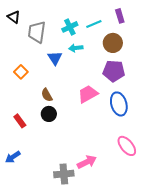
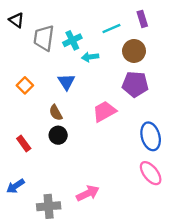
cyan cross: (70, 27) -> (72, 40), moved
blue triangle: (55, 58) -> (66, 82), moved
blue ellipse: (119, 104) -> (151, 136), moved
pink arrow: (87, 162) -> (88, 193), moved
gray cross: (64, 174) -> (49, 206), moved

